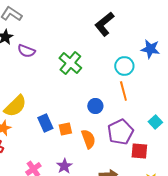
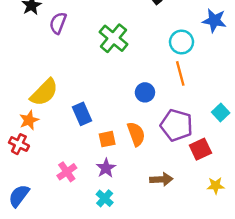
purple semicircle: (26, 51) -> (58, 23), turned 90
orange square: (65, 129) -> (107, 139), moved
purple pentagon: (120, 132) -> (176, 125), turned -30
red square: (139, 151) -> (200, 149), turned -30

